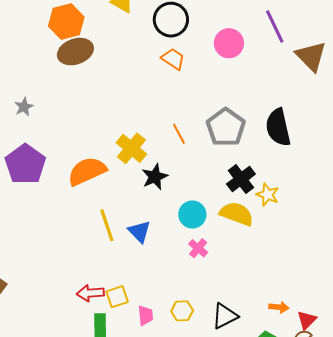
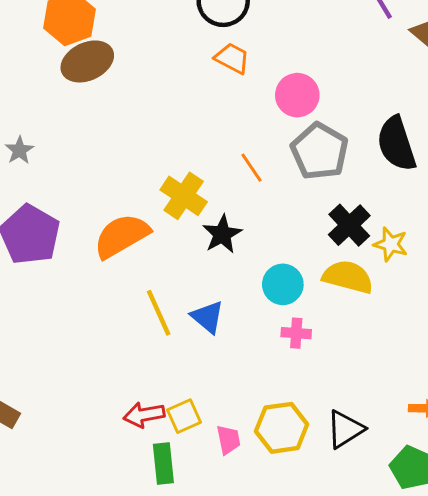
pink circle: (229, 43) -> (297, 95), moved
pink cross: (198, 248) -> (296, 333), turned -30
yellow hexagon: (182, 311) -> (282, 428), size x1.6

